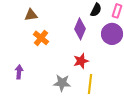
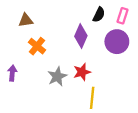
purple arrow: (19, 72) -> (12, 73), moved
gray star: (62, 83) -> (57, 77), moved, turned -30

